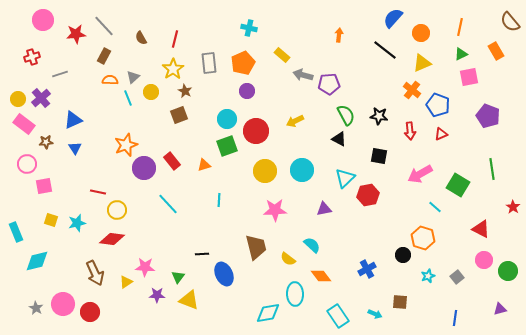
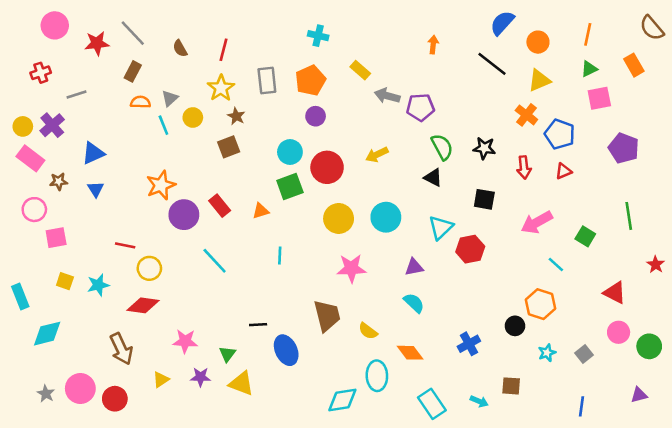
green square: (458, 185) -> (585, 236), size x0.7
cyan semicircle: (312, 245) -> (414, 303), moved
yellow triangle: (126, 282) -> (161, 380), moved

